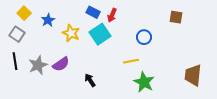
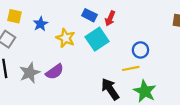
yellow square: (24, 13) -> (14, 16), turned -32
blue circle: (144, 37) -> (140, 50), moved
black arrow: (90, 80) -> (110, 89), moved, size x1.5

